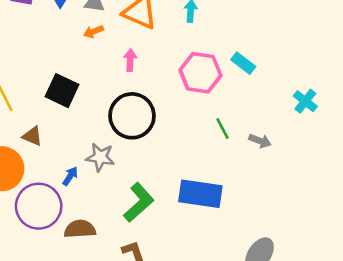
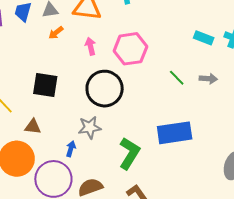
cyan rectangle: (243, 63) -> (204, 38), moved
pink hexagon: (200, 73) -> (130, 49), moved

